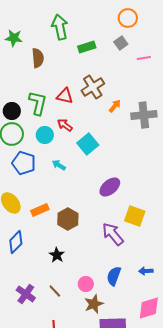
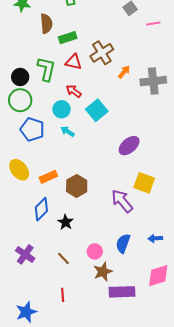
green rectangle: (87, 47) -> (68, 38), moved
cyan circle: (45, 135) -> (62, 109), moved
purple ellipse: (110, 187) -> (129, 146), moved
blue diamond: (16, 242) -> (41, 209), moved
purple cross: (26, 294) -> (25, 254), moved

